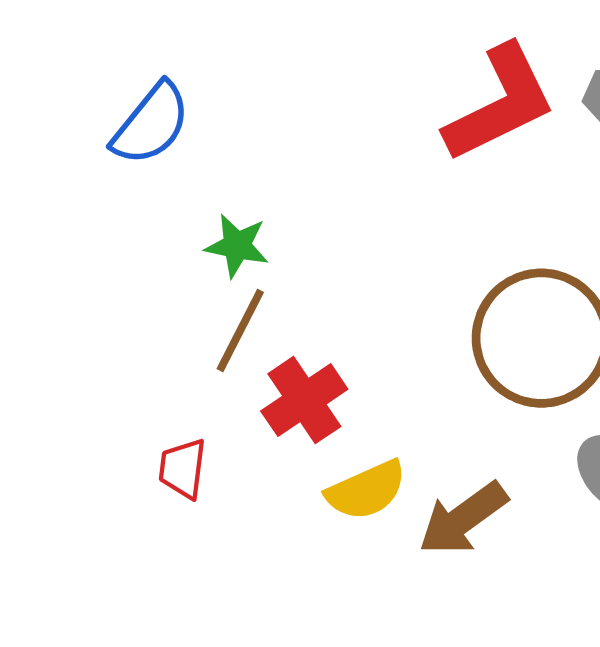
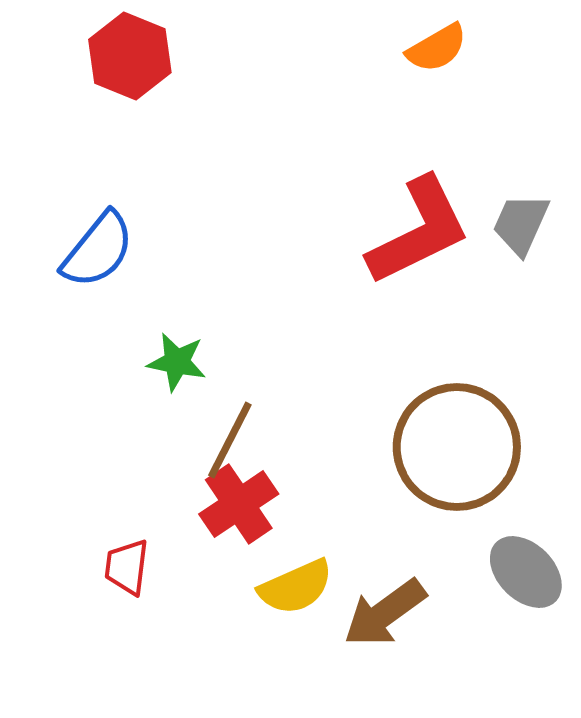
brown line: (240, 331) -> (230, 440), moved

